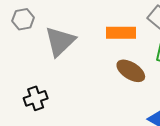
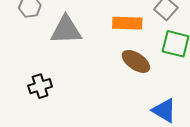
gray triangle: (60, 41) -> (66, 30), turned 40

